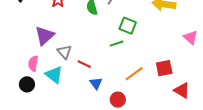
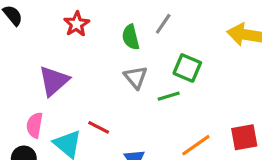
gray triangle: (64, 52) -> (136, 77), moved
red line: (84, 64) -> (99, 127), moved

